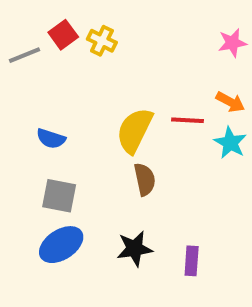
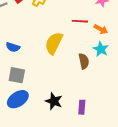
red line: (188, 120) -> (80, 21), moved
brown semicircle: (145, 179) -> (84, 61), moved
black star: (135, 249) -> (54, 101), turned 30

